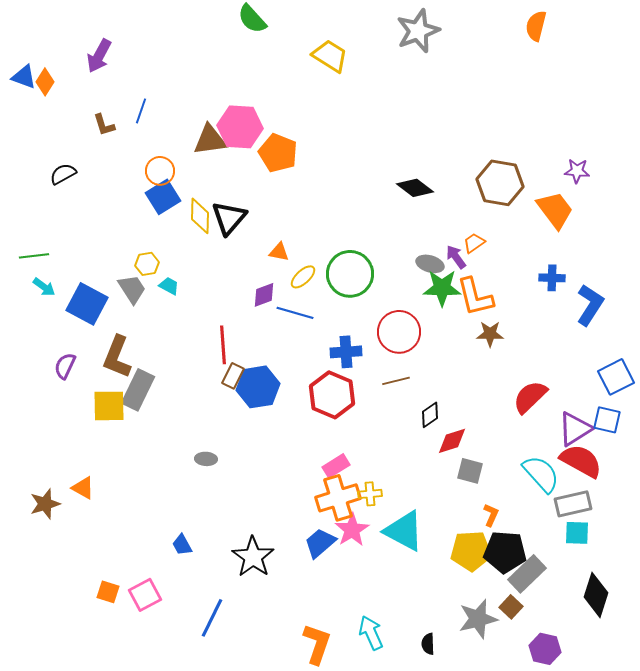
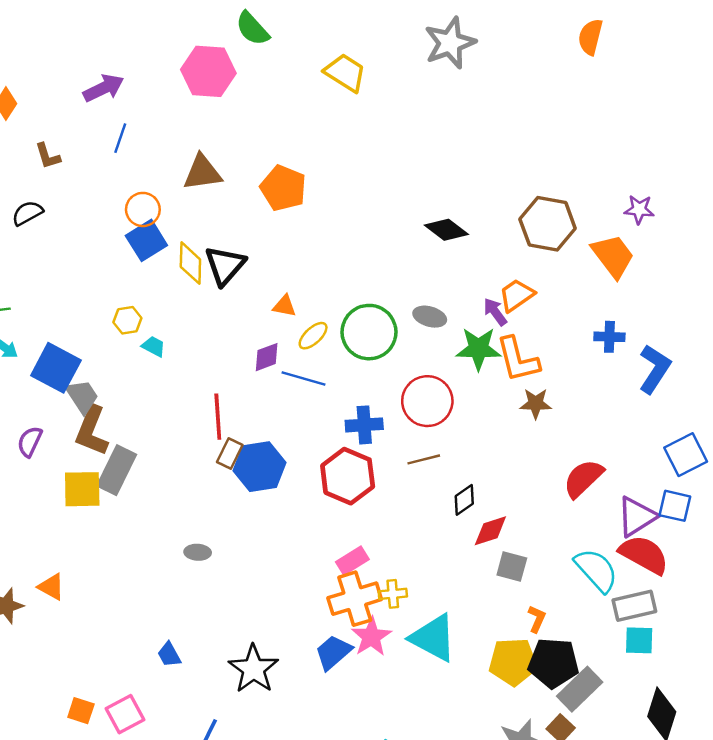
purple arrow: (99, 56) -> (104, 88), moved, turned -144
brown L-shape: (104, 125) -> (48, 156), moved
pink hexagon: (240, 127) -> (208, 71), moved
orange trapezoid: (474, 243) -> (517, 295), size x1.4
gray ellipse: (430, 264) -> (430, 317), moved
gray trapezoid: (132, 289) -> (82, 396), moved

